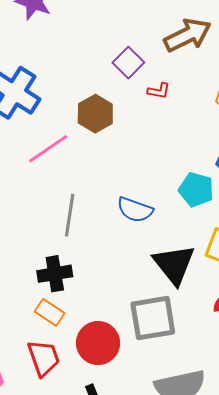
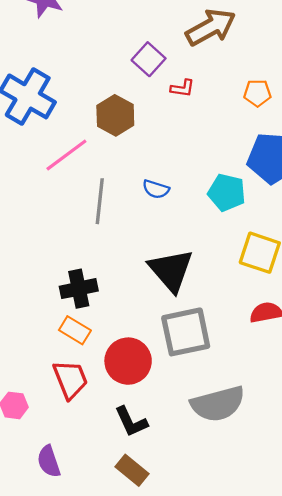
blue semicircle: (135, 210) -> (156, 189), moved, size x0.7
gray line: (70, 215) -> (100, 201), moved
black triangle: (174, 264) -> (171, 270), moved

